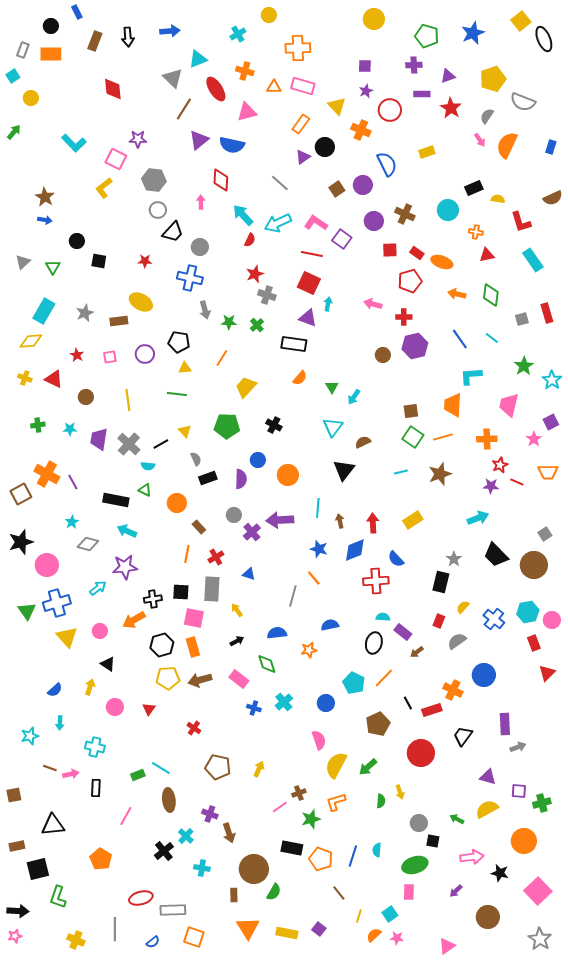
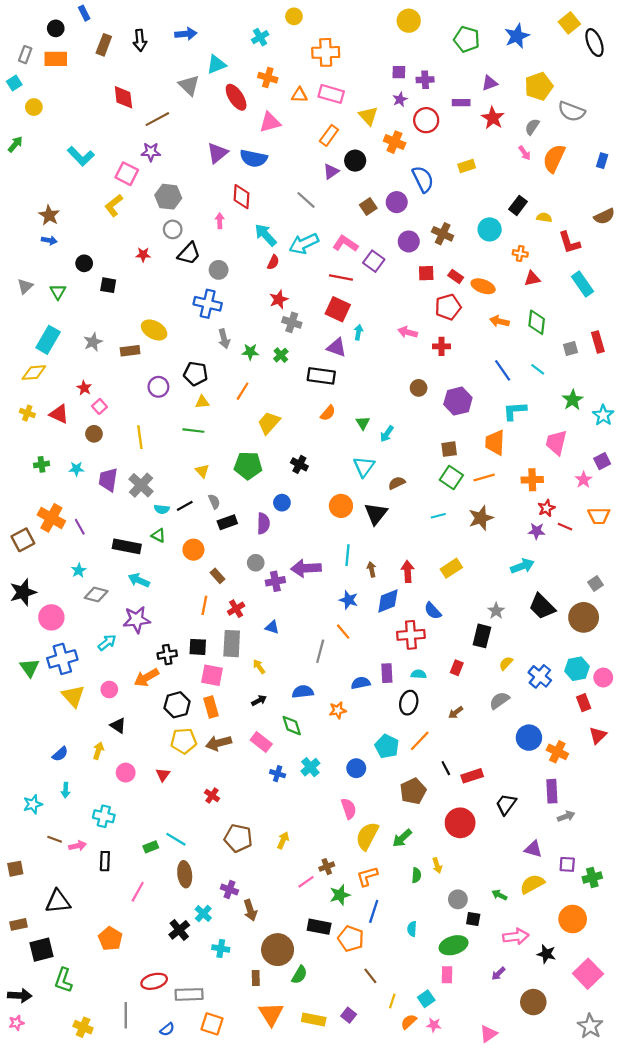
purple cross: (414, 65) -> (425, 80), moved
brown line: (184, 109) -> (157, 119), moved, turned 30
black rectangle: (474, 188) -> (518, 205), turned -30
red star: (145, 261) -> (143, 255), moved
purple hexagon: (415, 346) -> (458, 401), moved
pink square: (110, 357) -> (99, 406), moved, turned -32
black line: (161, 444) -> (185, 506), moved
orange circle: (288, 475) -> (341, 506), moved
purple cross: (252, 532) -> (275, 581), turned 30
red rectangle: (439, 621) -> (457, 668), moved
purple rectangle: (403, 632) -> (387, 673), moved, turned 48
orange cross: (453, 690) -> (557, 752), moved
blue line: (353, 856) -> (374, 911), moved

